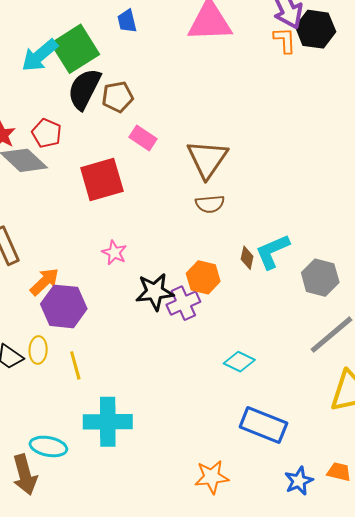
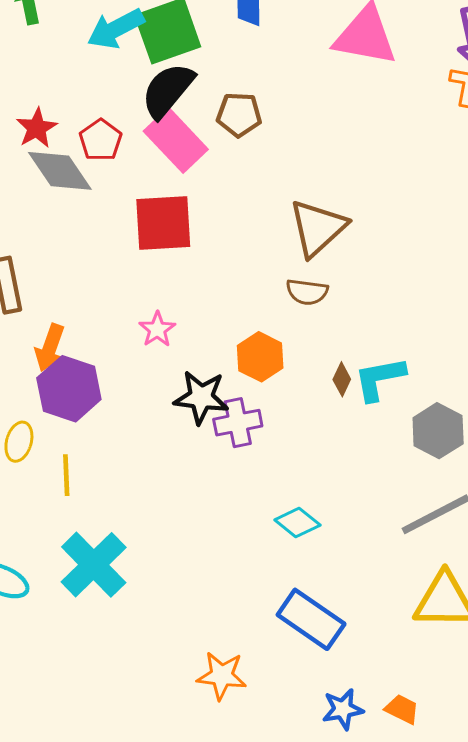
brown pentagon: (118, 97) -> (239, 115), moved
pink rectangle: (143, 138) -> (176, 140), moved, size x1.6
orange hexagon: (203, 277) -> (260, 357), moved
orange arrow: (44, 282) -> (50, 348), turned 140
cyan cross: (108, 422) -> (94, 565), turned 33

